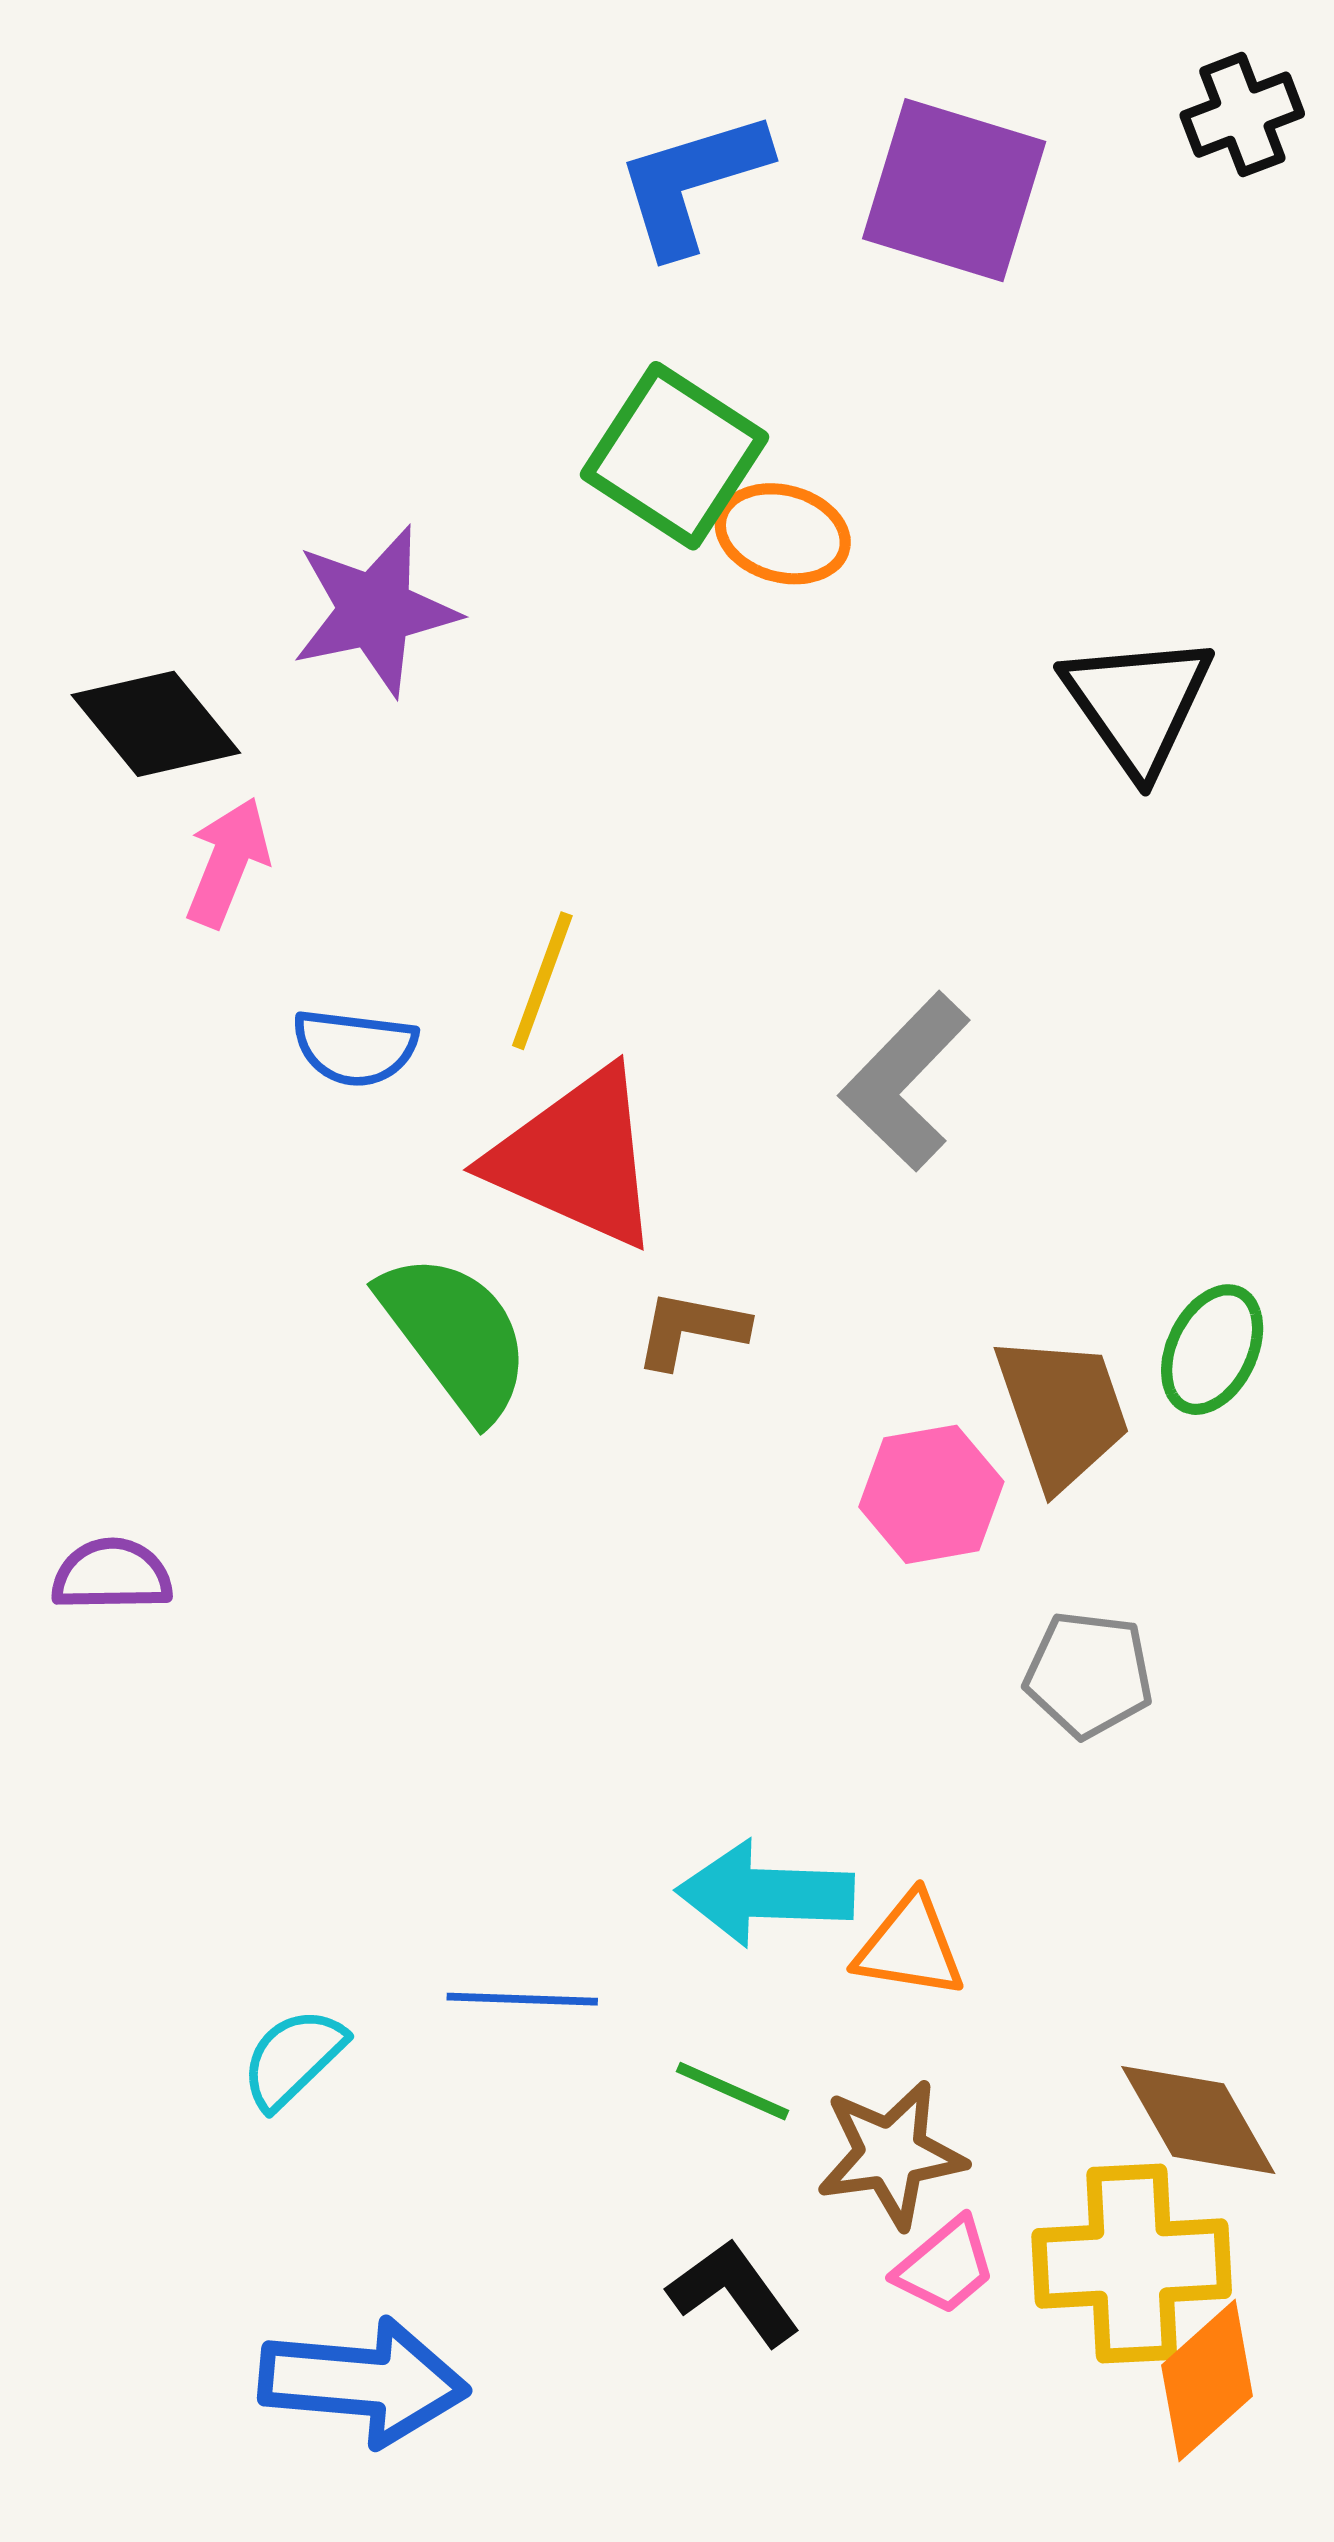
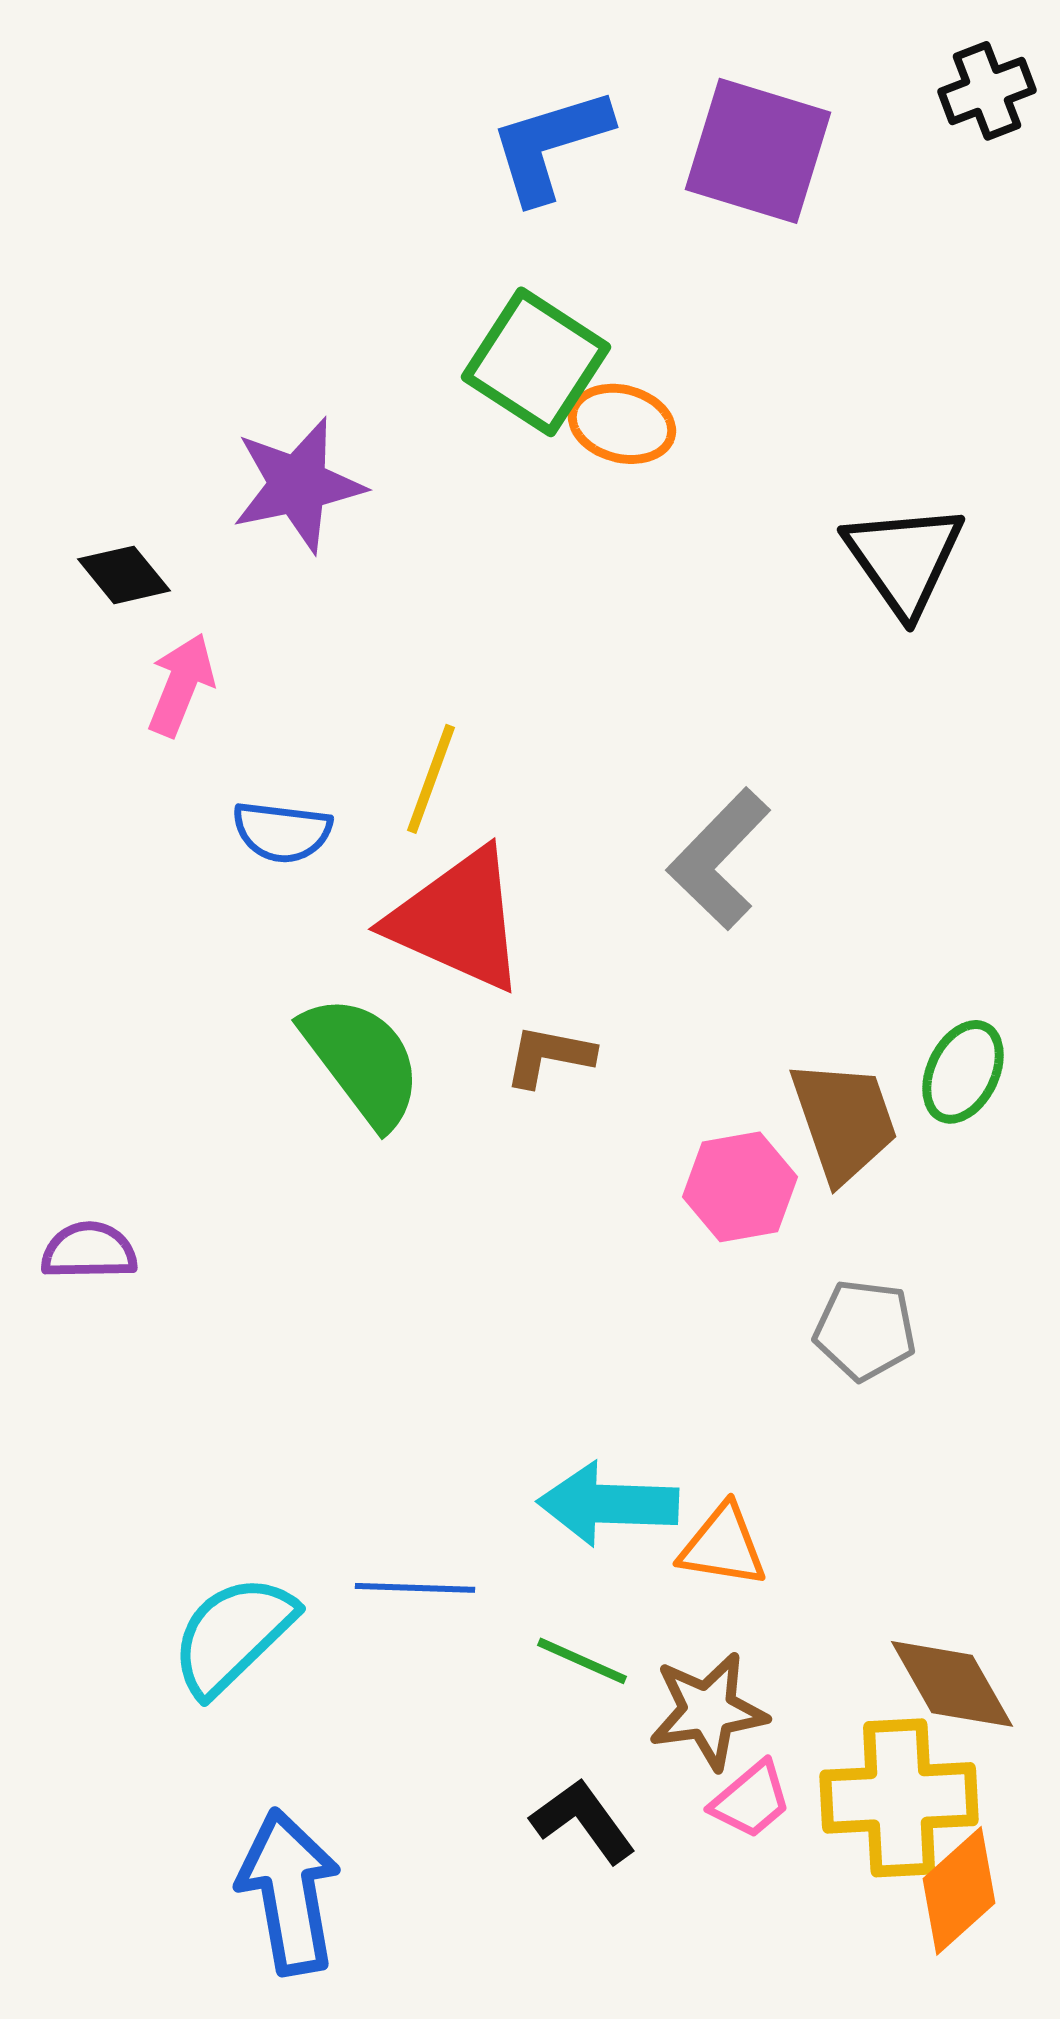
black diamond: (156, 724) -> (124, 575), size x0.7
cyan semicircle: (293, 2058) -> (233, 1635), size x1.5
blue arrow: (364, 2382) -> (289, 1892), turned -105

